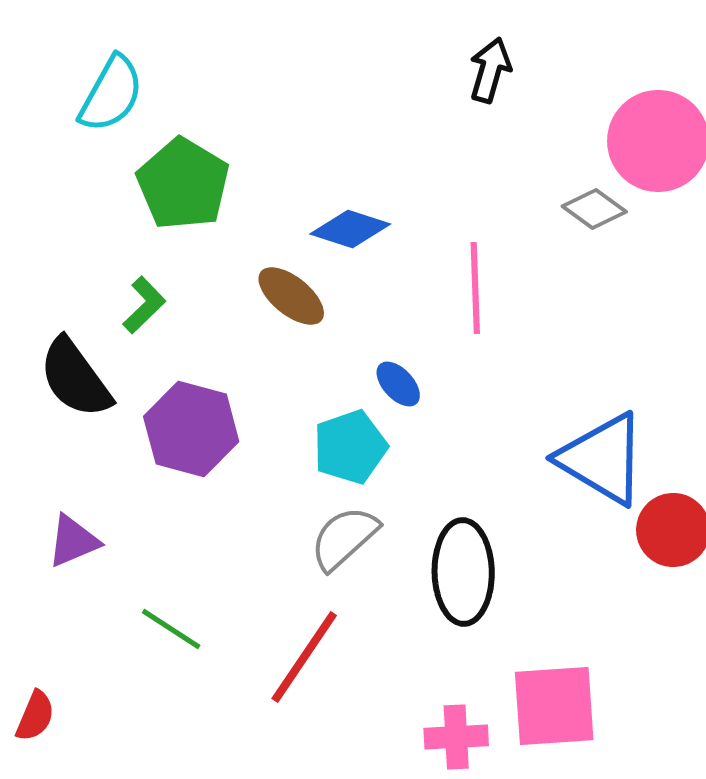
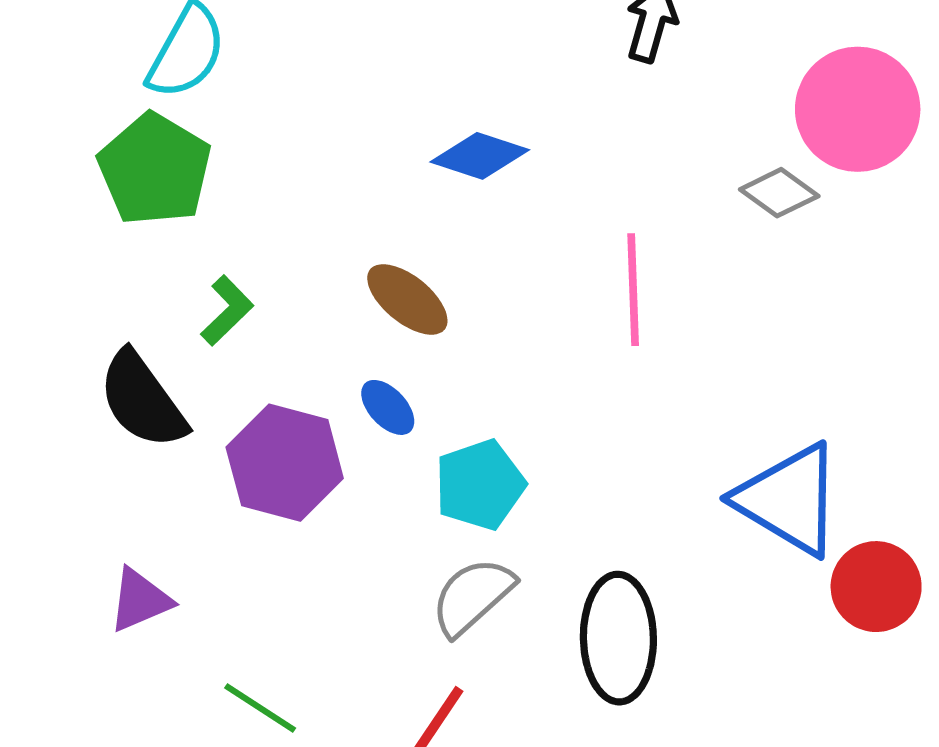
green pentagon: (183, 184) -> (155, 169), moved
blue diamond: (350, 229) -> (480, 156), moved
blue ellipse: (398, 384) -> (388, 407), moved

